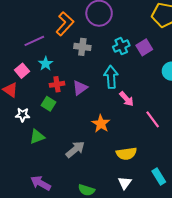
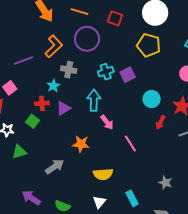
cyan star: (46, 64) -> (53, 86), moved
orange star: (101, 124) -> (81, 144), turned -30
purple arrow: (41, 183) -> (31, 198), moved

